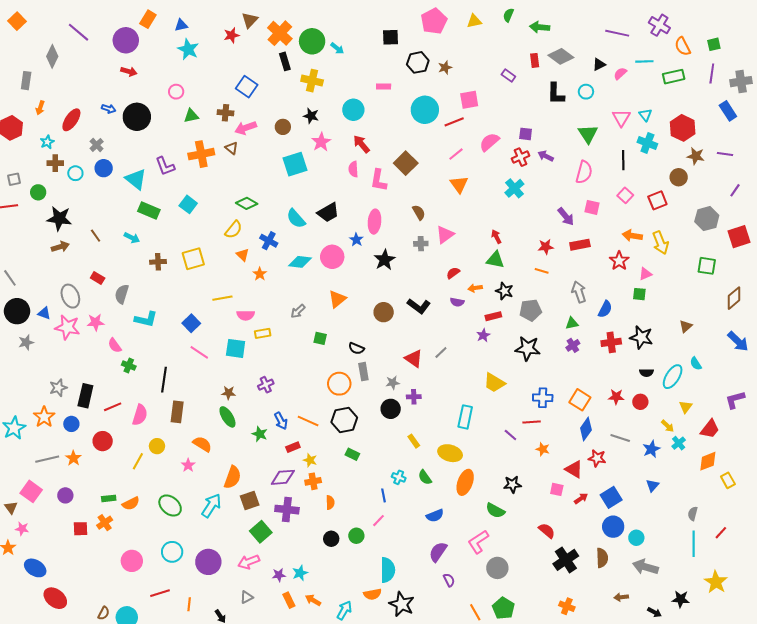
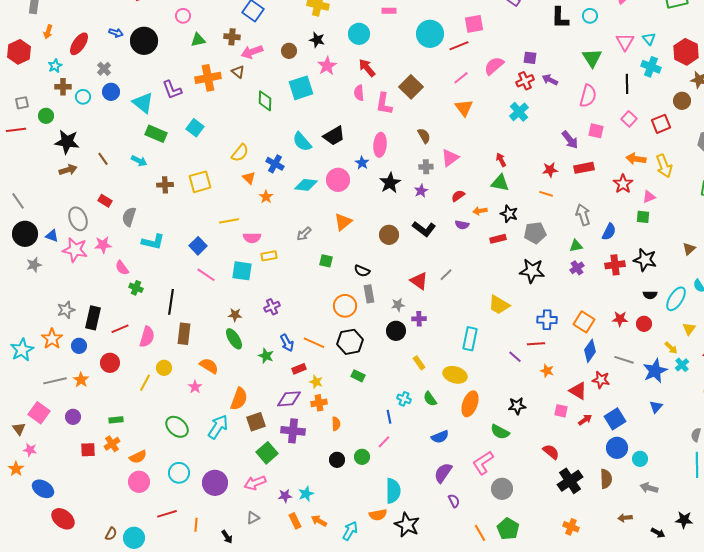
green diamond: (247, 203) -> (265, 101), moved, turned 60
purple star: (483, 335) -> (421, 191), moved
blue star: (651, 449) -> (655, 371), size x1.4
orange semicircle: (131, 504) -> (138, 457), moved
gray arrow: (645, 567) -> (649, 488), size x0.7

